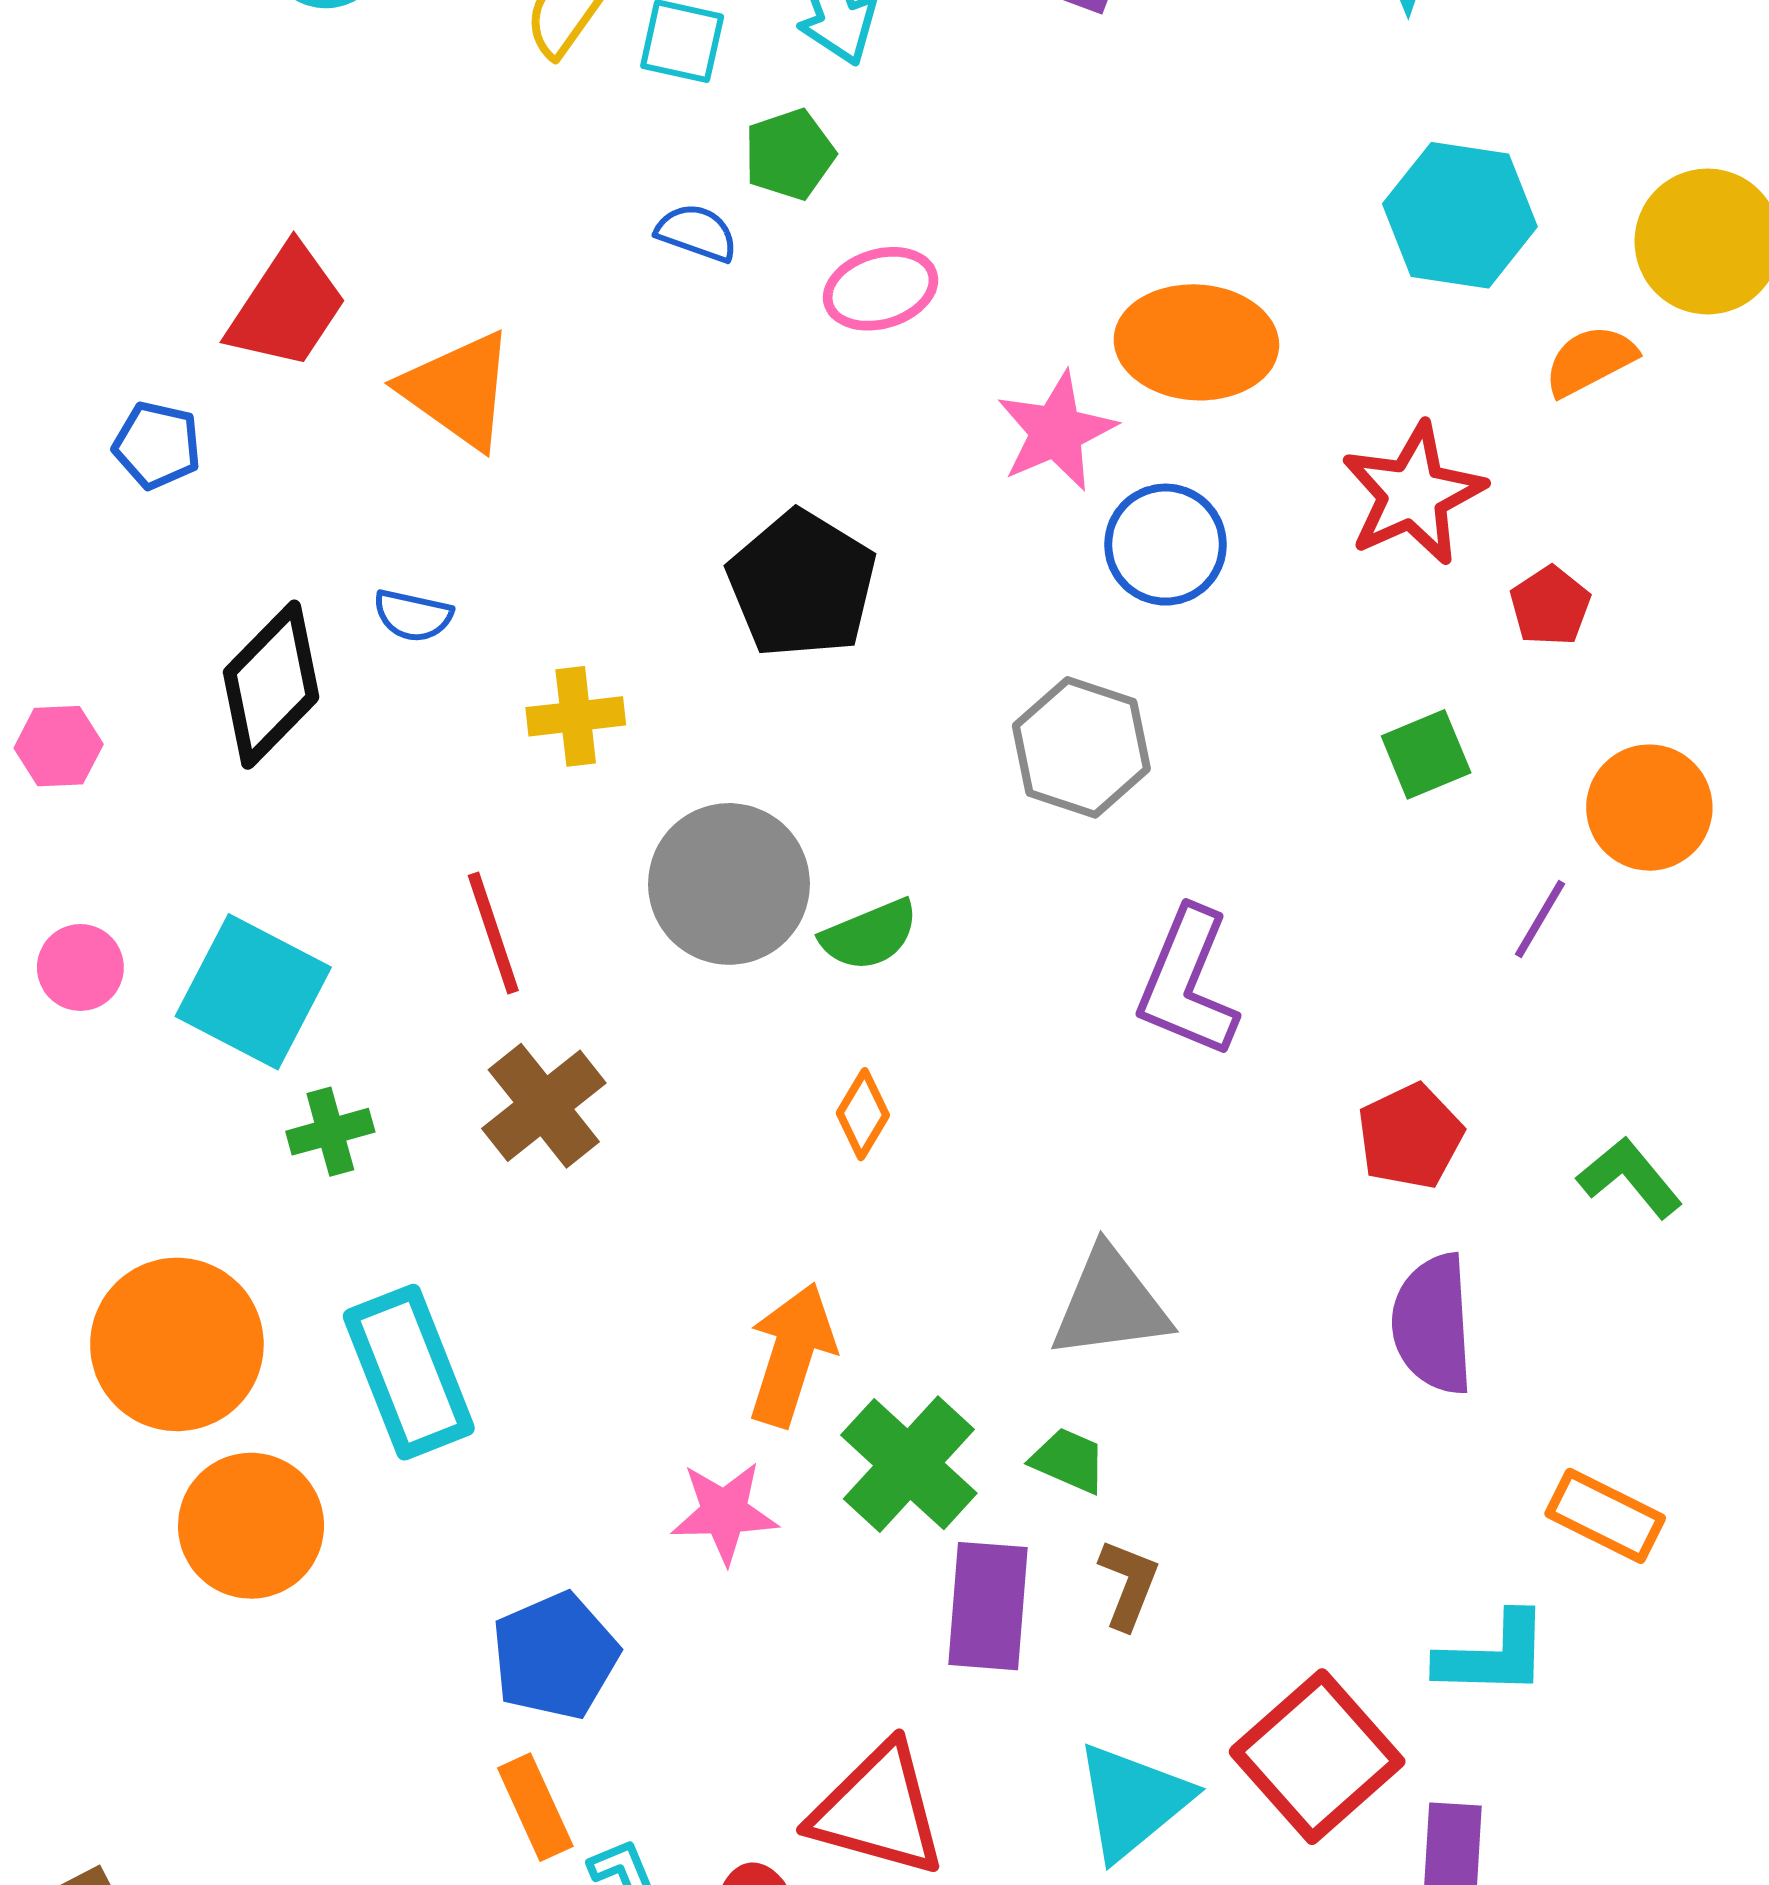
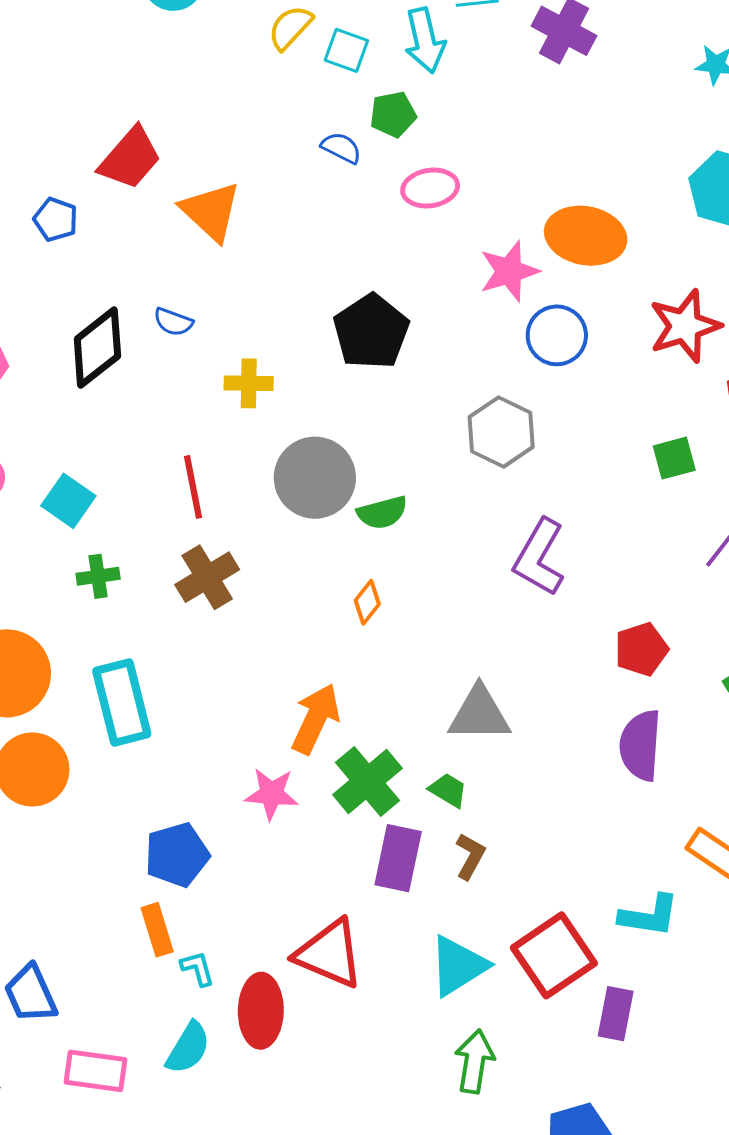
cyan square: (253, 992) -> (68, 501), size x0.7

